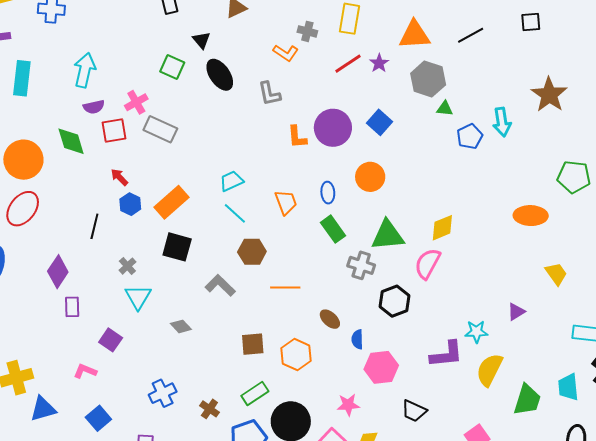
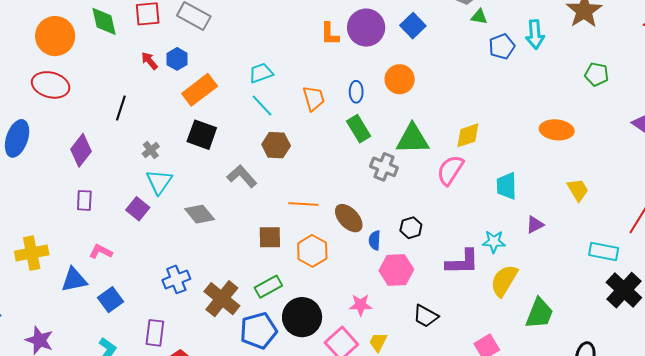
green pentagon: (574, 177) -> (597, 74), moved, size x0.7
blue hexagon: (130, 204) -> (177, 59), moved
red ellipse: (23, 209) -> (51, 85), turned 63
orange line: (285, 288) -> (303, 204), moved
black hexagon: (395, 301) -> (411, 228), moved, size x0.7
purple rectangle: (72, 307) -> (84, 200), moved
brown ellipse: (330, 319) -> (349, 218), size x1.4
gray diamond: (181, 326) -> (200, 214), size x1.4
purple square: (111, 340) -> (138, 209), moved
cyan trapezoid: (568, 387) -> (507, 186), moved
blue triangle: (43, 409) -> (74, 280), moved
brown cross: (209, 409) -> (222, 299), size x1.8

